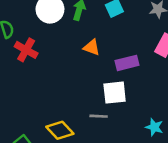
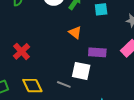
red cross: (26, 50) -> (22, 51), moved

